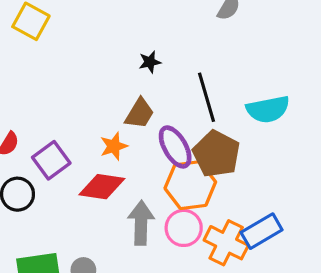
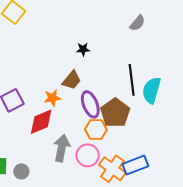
black line: (207, 97) -> (132, 80), moved
cyan semicircle: (268, 109) -> (151, 90), turned 108
orange hexagon: (190, 185) -> (96, 129), size x0.7
red diamond: (102, 187) -> (41, 122), turned -40

